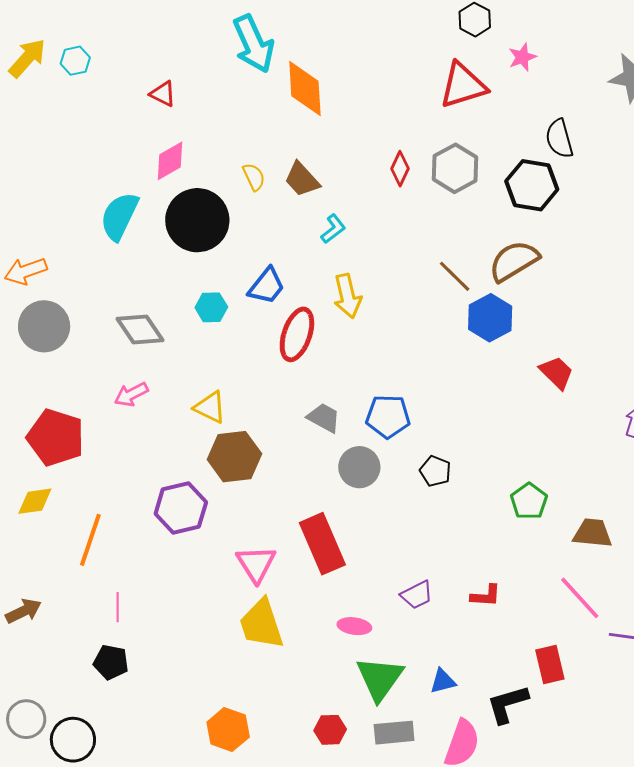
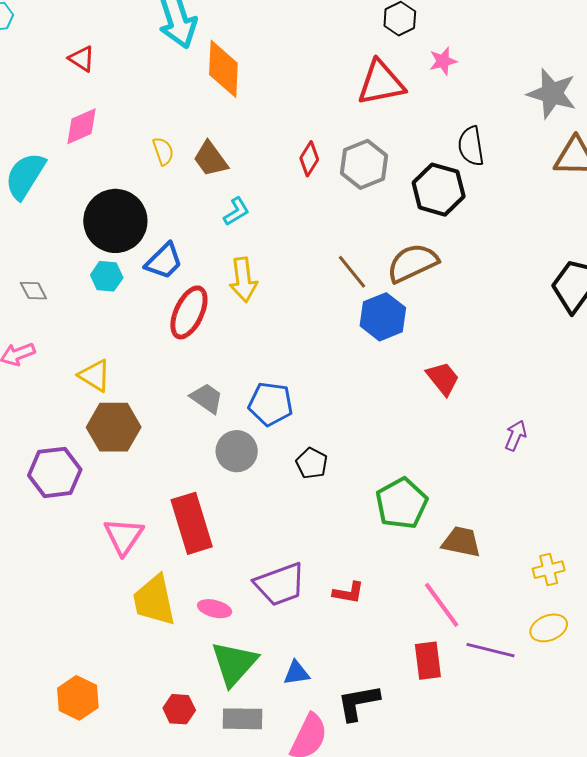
black circle: (197, 220) -> (115, 221), moved
gray diamond: (140, 329) -> (33, 291), size x0.6
green pentagon: (529, 501) -> (402, 503), size x1.4
purple trapezoid: (417, 595) -> (280, 584), size x1.6
yellow trapezoid: (261, 624) -> (154, 600), moved
red rectangle: (550, 665) -> (428, 661), moved

